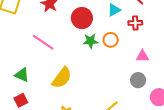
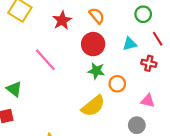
orange circle: (111, 40) -> (117, 84), moved
yellow semicircle: (62, 78) -> (93, 106), moved

